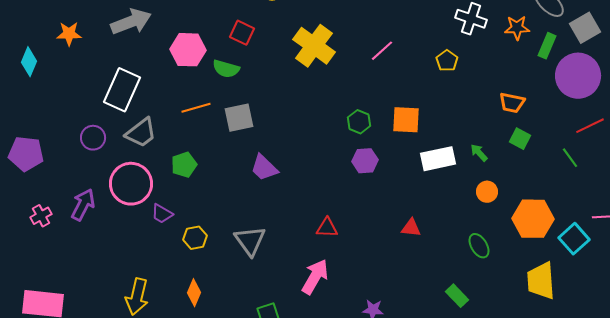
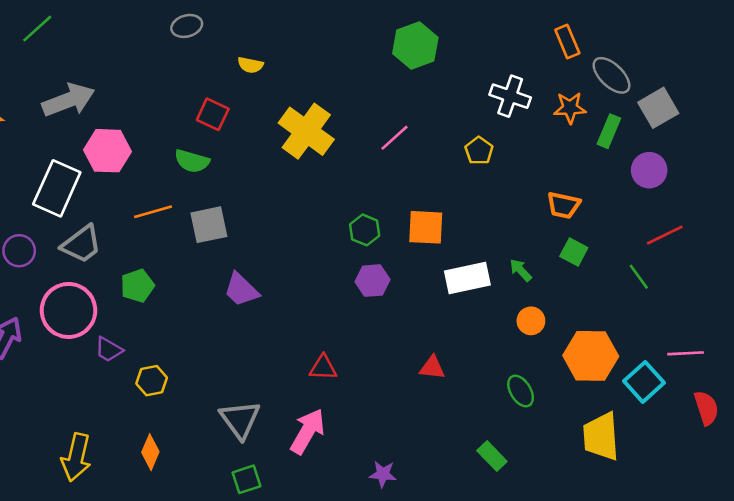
pink hexagon: (188, 50) -> (107, 151), moved
purple circle: (578, 76) -> (649, 170), size x0.6
gray triangle: (250, 241) -> (240, 420), moved

